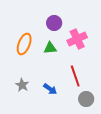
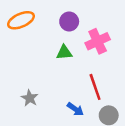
orange ellipse: (24, 44) -> (21, 20), moved, turned 45
blue arrow: (50, 89) -> (75, 109), moved

